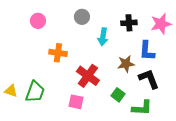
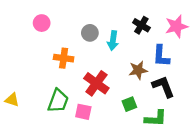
gray circle: (82, 17) -> (90, 33), moved
black cross: (129, 23) -> (141, 25), turned 35
green trapezoid: (35, 92) -> (58, 101), moved
green square: (118, 95) -> (129, 104), turned 32

